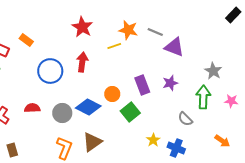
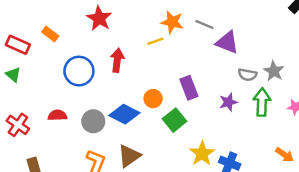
red star: (82, 27) -> (99, 18), moved
purple star: (170, 83) -> (228, 102), moved
gray semicircle: (185, 119) -> (248, 75), moved, turned -35
yellow star: (153, 140) -> (202, 154), size x1.5

